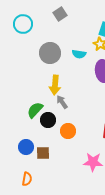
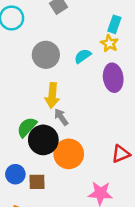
cyan semicircle: (79, 54) -> (83, 56), turned 136
black circle: (48, 120) -> (43, 140), size x1.5
orange circle: (68, 131) -> (69, 154), size x1.5

